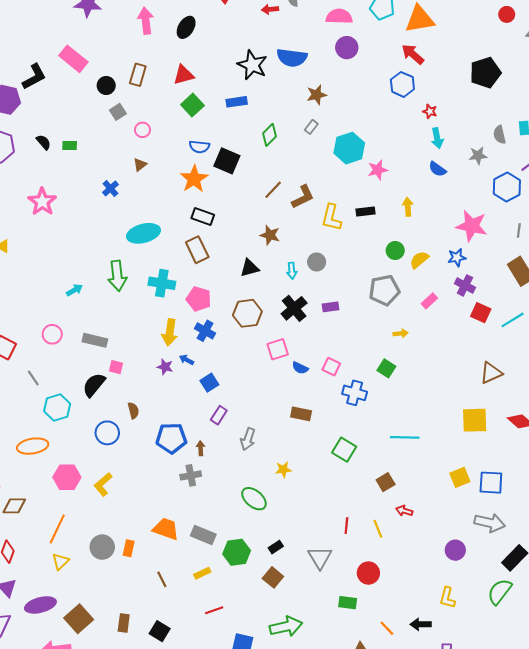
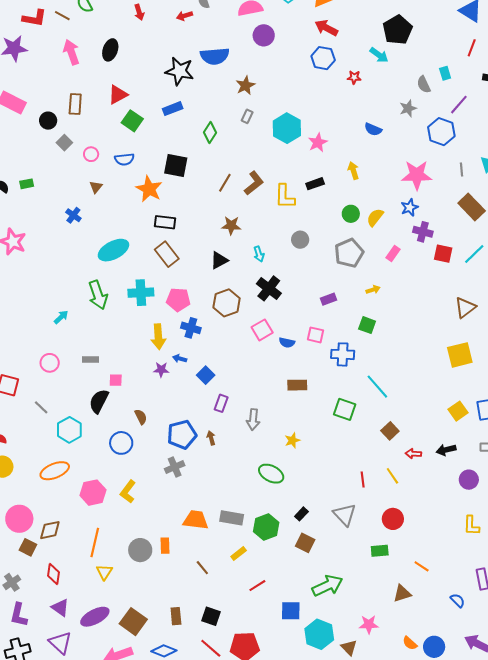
cyan arrow: (437, 138) -> (379, 55), moved, turned -30
blue semicircle: (199, 147) -> (124, 159), moved
gray circle: (317, 262) -> (300, 240), moved
purple rectangle: (330, 307) -> (329, 299), moved
gray rectangle: (95, 340) -> (91, 360), size x0.7
cyan line: (405, 437) -> (377, 387), moved, turned 60
gray cross: (191, 475) -> (175, 467), moved
black arrow: (421, 624) -> (446, 450), moved

